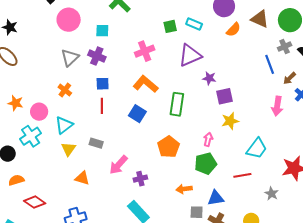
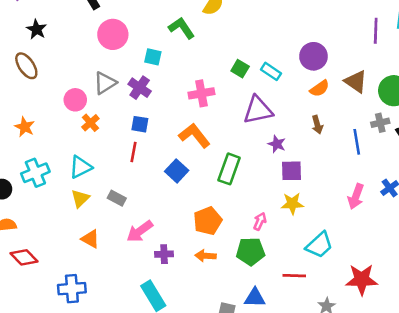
green square: (170, 26) -> (240, 69), turned 32
brown arrow: (290, 78) -> (317, 125), moved, turned -72
pink circle: (39, 112) -> (75, 100), moved
orange arrow: (184, 189) -> (206, 256), moved

